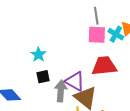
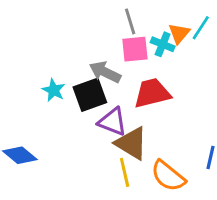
black square: (43, 77) -> (90, 95), moved, size x1.6
gray arrow: (61, 91) -> (105, 72), moved, turned -60

